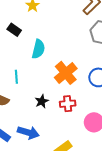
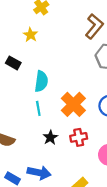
cyan line: (16, 77) -> (38, 108), moved

